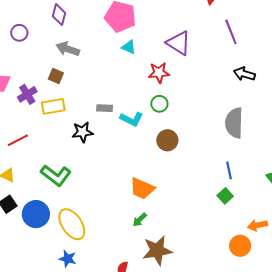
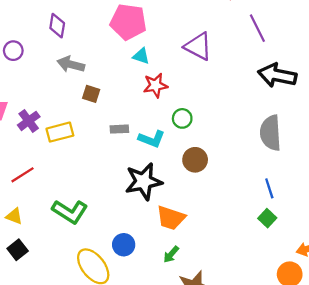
red star: (159, 73) -> (155, 85), moved
black arrow: (244, 74) -> (277, 75), size x1.5
brown square: (56, 76) -> (91, 94), moved
black star: (82, 132) -> (143, 181), moved, size x1.5
blue circle: (36, 214) -> (124, 245), moved, size x0.7

